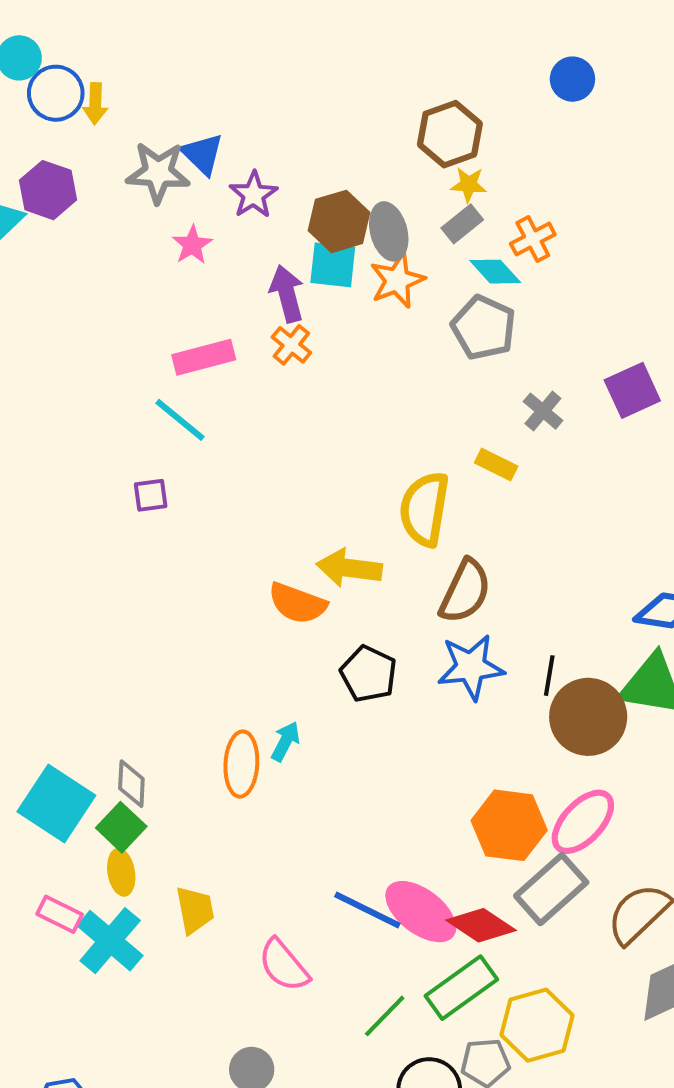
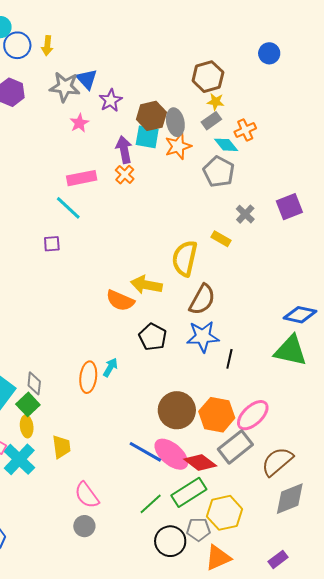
yellow arrow: (95, 104) -> (47, 46), moved
black line: (549, 676) -> (229, 359), moved
brown circle: (588, 717) -> (177, 410), moved
pink semicircle: (284, 965) -> (87, 495), moved

